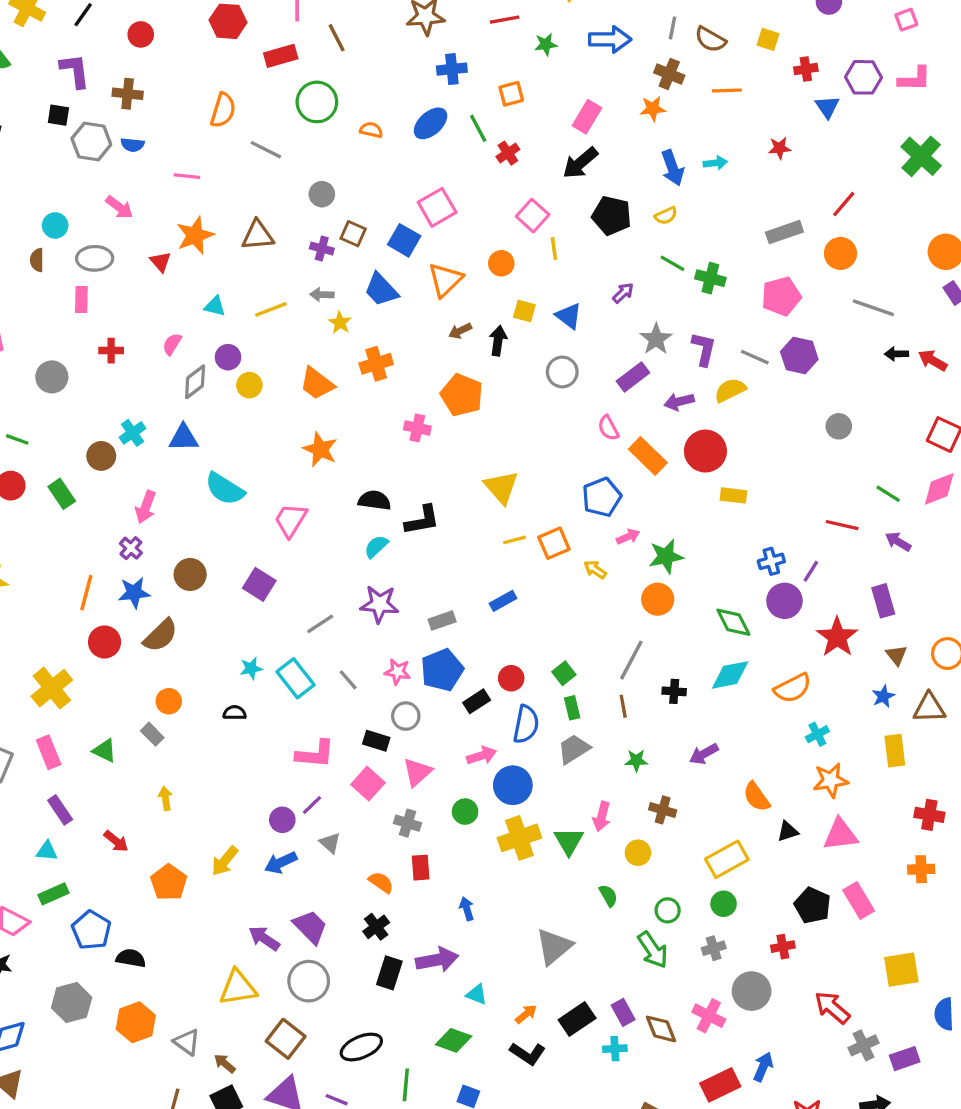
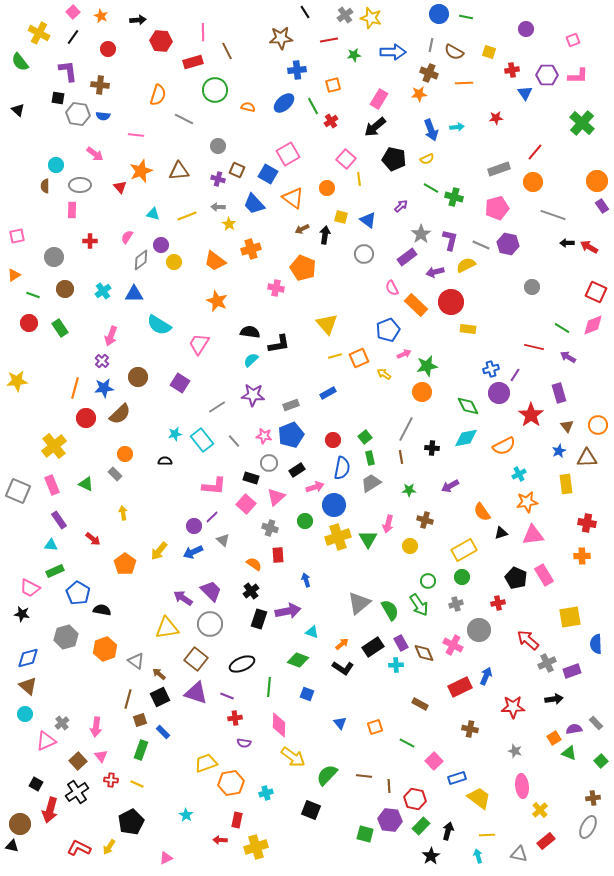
orange triangle: (445, 280) -> (293, 198), turned -40
brown circle: (101, 456) -> (65, 289), moved
black rectangle: (477, 701) -> (297, 470), moved
green semicircle: (608, 896) -> (390, 610), moved, size x1.5

